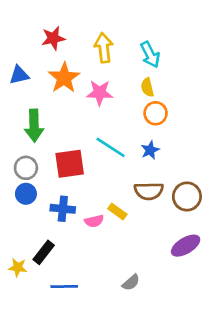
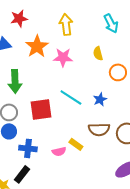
red star: (53, 38) -> (19, 18), moved
cyan arrow: (150, 55) -> (111, 23), moved
orange circle: (156, 113) -> (118, 72), moved
blue cross: (63, 209) -> (28, 148), moved

